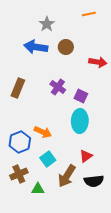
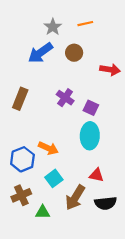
orange line: (89, 14) -> (85, 24), moved
blue arrow: (36, 47) -> (40, 53), turned -45
red triangle: (86, 156) -> (97, 175), turned 48

